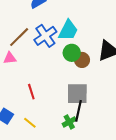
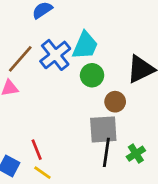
brown circle: (82, 60) -> (115, 102), moved
red line: (31, 92) -> (37, 150), moved
green cross: (69, 122) -> (136, 154), moved

